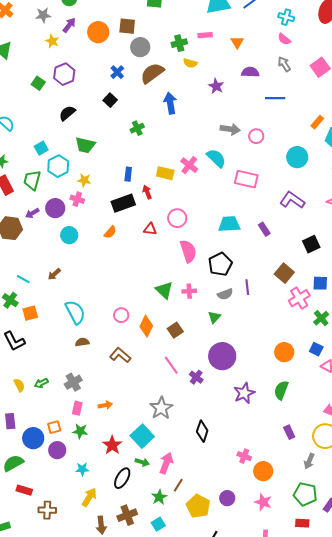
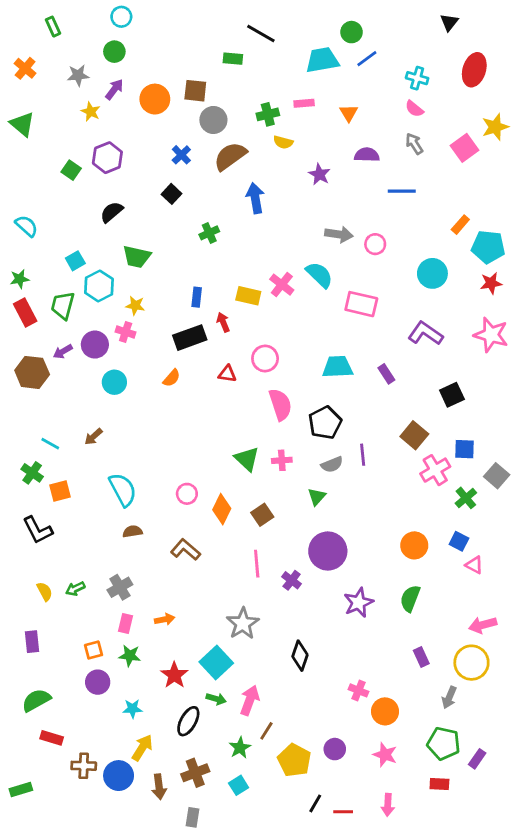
pink line: (171, 365) -> (257, 564), turned 30
blue circle: (33, 438) -> (119, 776), moved

